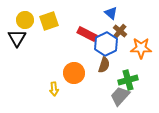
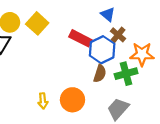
yellow square: (49, 21) -> (37, 23), turned -30
orange circle: (74, 73) -> (72, 100), moved
green cross: (128, 80) -> (126, 74), moved

